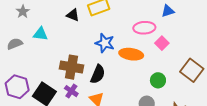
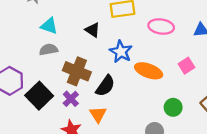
black triangle: (73, 15) -> (93, 30), moved
pink ellipse: (144, 28) -> (161, 27), moved
gray semicircle: (15, 44) -> (49, 50), moved

